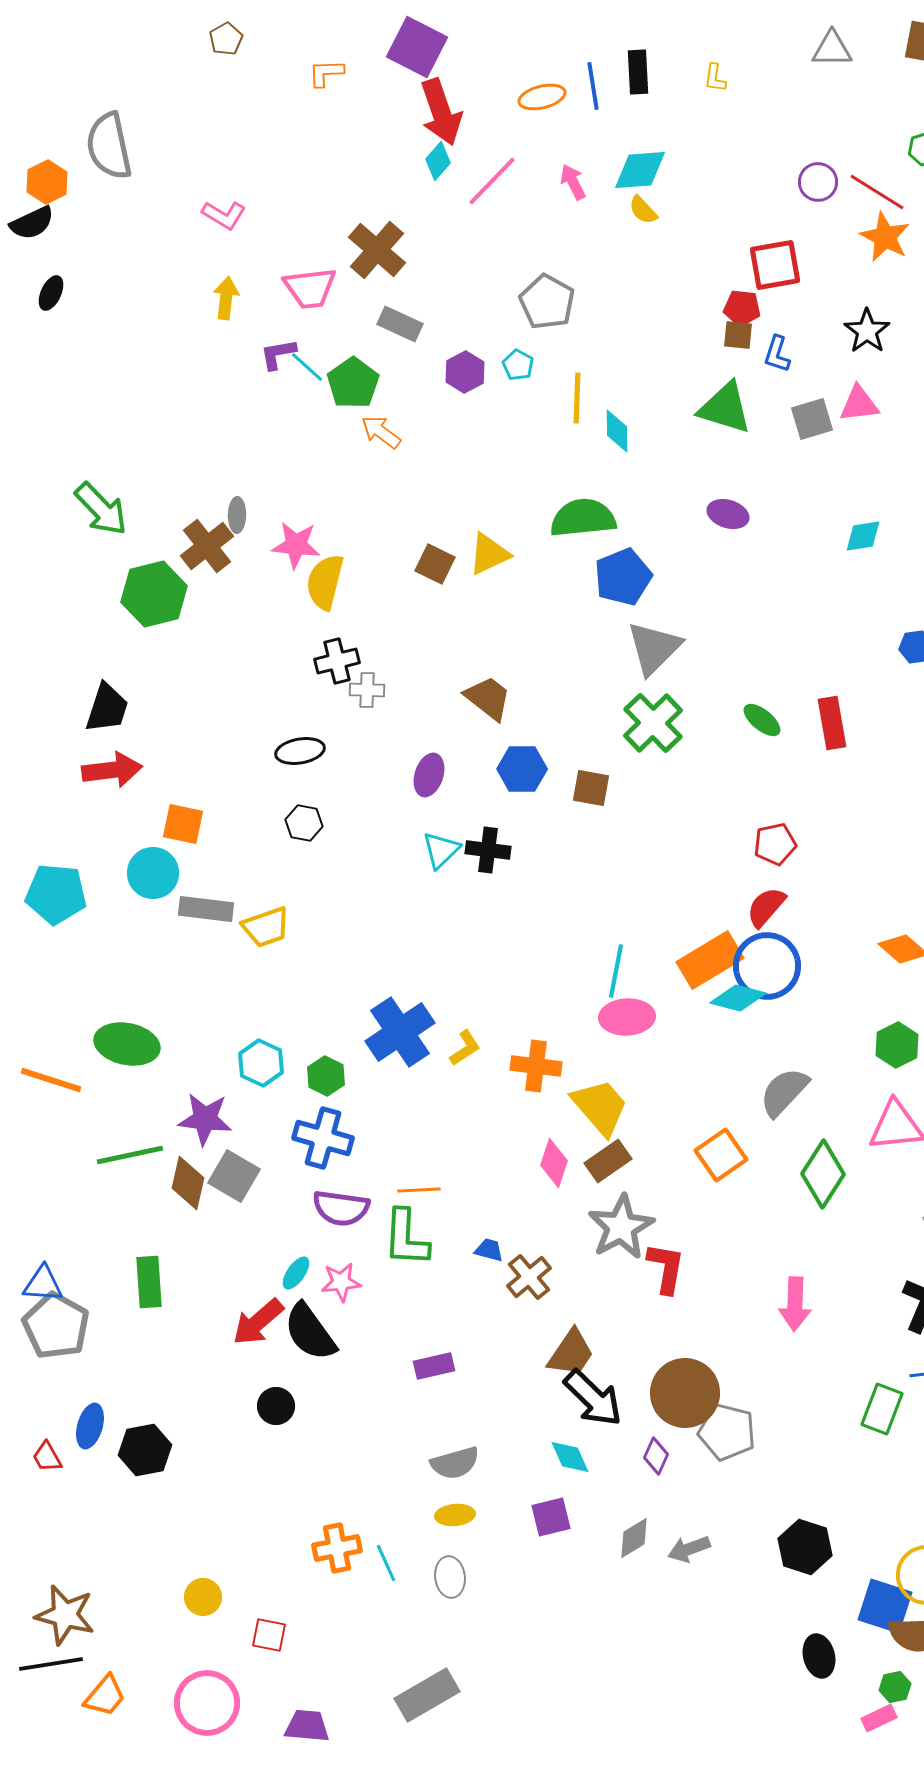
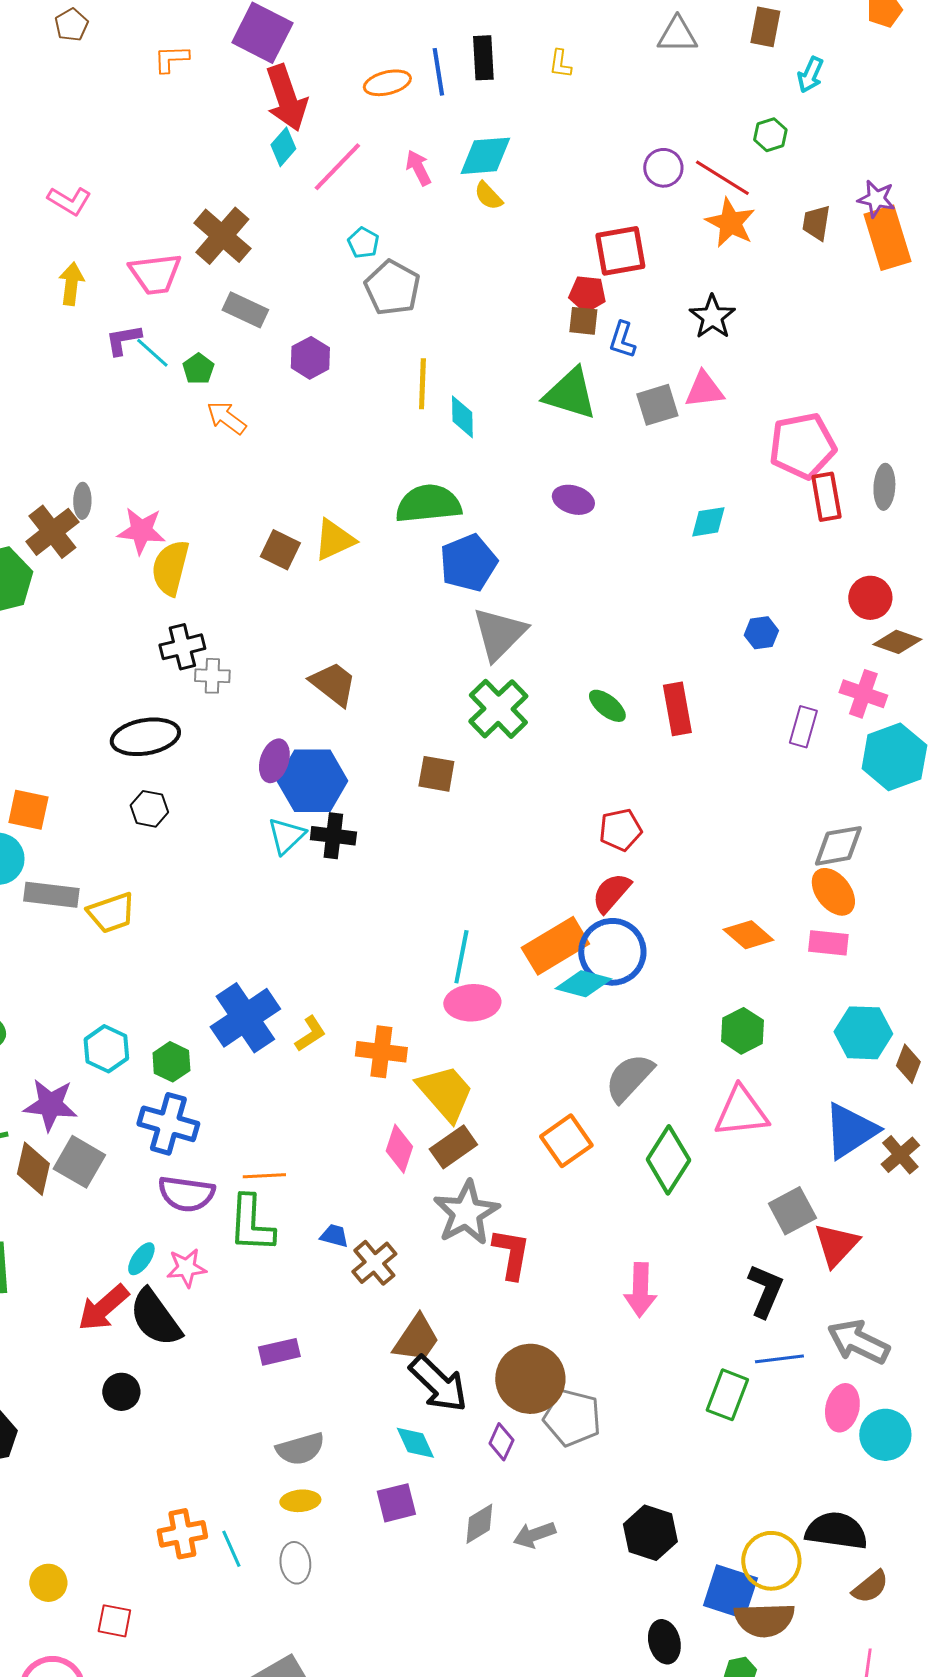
cyan pentagon: (518, 365) -> (363, 243), moved
green pentagon: (353, 383) -> (198, 369), size x0.6
black ellipse: (300, 751) -> (145, 737), size x1.4
blue hexagon: (522, 769) -> (312, 781), moved, size x1.4

